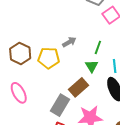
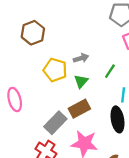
brown hexagon: (20, 54) -> (33, 33), moved
green triangle: (92, 66) -> (81, 81), moved

